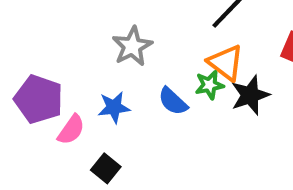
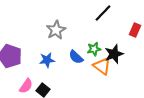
orange triangle: (226, 63) -> (102, 66), moved
pink semicircle: (71, 130) -> (26, 86), moved

